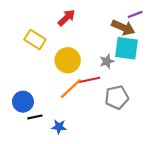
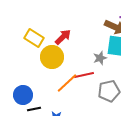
red arrow: (67, 18) -> (63, 37), moved
yellow circle: (68, 60) -> (52, 57), moved

